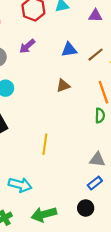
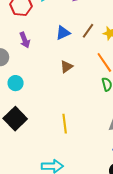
purple arrow: (27, 46) -> (25, 40), turned -56

